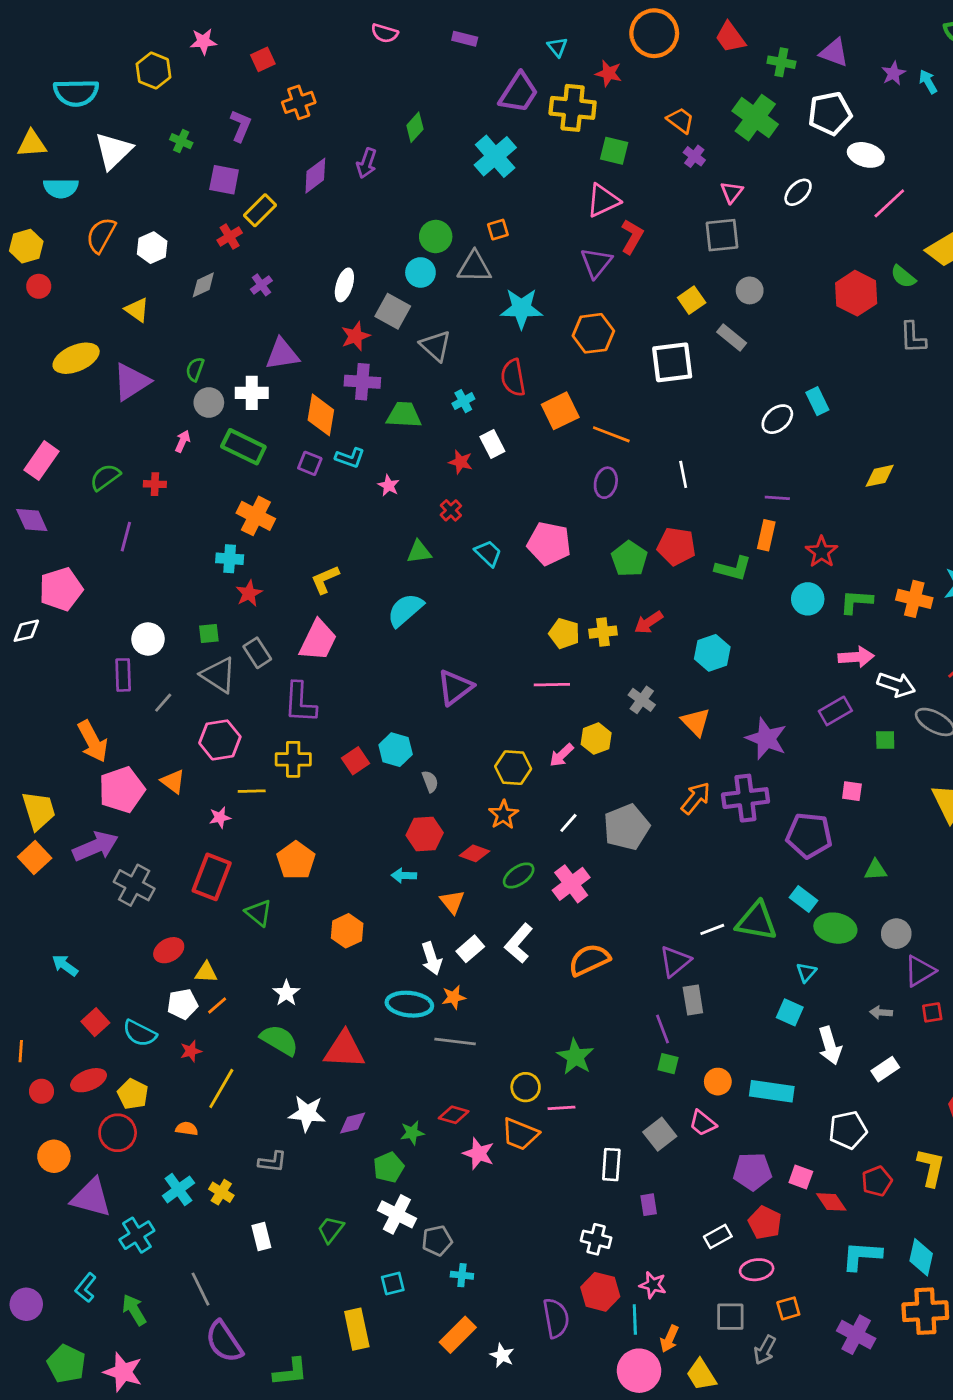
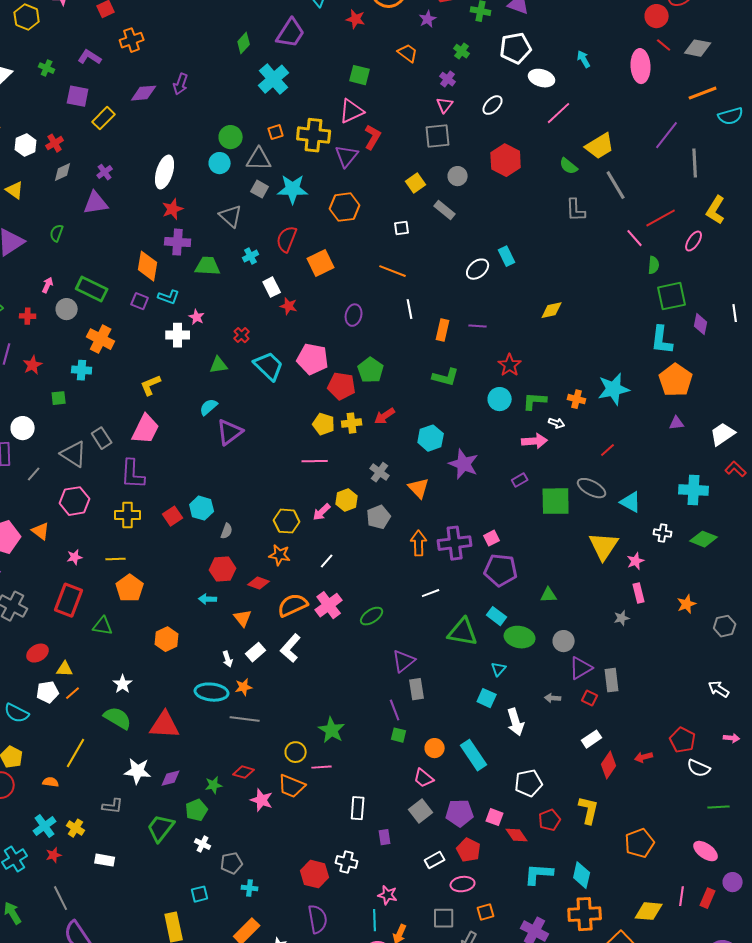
purple star: (893, 73) -> (428, 19), moved
cyan arrow: (928, 82) -> (584, 59), moved
yellow cross: (573, 108) -> (314, 135), moved
green cross: (755, 118) -> (462, 51), size x0.5
purple L-shape: (241, 126) -> (90, 57), turned -80
green diamond: (415, 127) -> (244, 43), moved
purple cross: (694, 156) -> (448, 79), moved
purple diamond: (315, 176) -> (144, 93), turned 32
red cross: (230, 237) -> (55, 143), moved
white ellipse: (344, 285) -> (165, 172), size x1.4
red hexagon: (856, 293) -> (506, 160), moved
gray square: (393, 311) -> (260, 189), moved, size x0.7
purple triangle: (282, 354) -> (96, 203), moved
white square: (672, 362) -> (402, 228), size x0.5
red semicircle: (513, 378) -> (287, 239), turned 32
white cross: (252, 393) -> (178, 335), moved
gray circle: (209, 402) -> (67, 309), moved
orange line: (611, 434) -> (393, 271), moved
red star: (461, 462) -> (289, 306), moved
orange rectangle: (766, 535) -> (443, 330), moved
red pentagon: (676, 546) -> (342, 386), moved
cyan trapezoid: (488, 553) -> (269, 366), size x1.5
red star: (249, 593) -> (33, 365), moved
orange cross: (914, 599) -> (577, 399), size x0.7
cyan semicircle: (405, 610) -> (209, 407), size x0.7
green square: (209, 633) -> (59, 398), moved
white arrow: (896, 685) -> (557, 423), moved, size x0.6
purple triangle: (455, 687) -> (230, 432), moved
purple rectangle: (835, 711) -> (520, 480), size x0.7
purple star: (766, 739) -> (464, 464), moved
green square: (885, 740) -> (556, 501), size x2.0
gray semicircle: (430, 781) -> (227, 531), turned 42
yellow line: (252, 791) -> (116, 559), moved
pink square: (852, 791) -> (492, 538), moved, turned -35
orange arrow: (696, 798) -> (419, 543), turned -40
orange star: (503, 815) -> (280, 555), turned -30
gray pentagon: (627, 827) -> (379, 517), moved, size x0.7
green ellipse: (519, 876) -> (372, 616), moved
green triangle: (259, 913) -> (103, 626), turned -30
white line: (712, 929) -> (431, 593), moved
white arrow: (432, 958) -> (228, 659), size x0.7
orange semicircle: (589, 960) -> (293, 605), moved
red square: (932, 1012) -> (590, 698), turned 35
red star: (191, 1051) -> (54, 855), moved
white rectangle: (885, 1069) -> (592, 739), moved
cyan rectangle: (772, 1091) -> (474, 755), turned 48
gray square: (660, 1134) -> (421, 811), moved
white cross: (397, 1214) -> (203, 844), size x0.6
green trapezoid: (331, 1230) -> (161, 828), moved, size x1.4
white rectangle: (261, 1236) -> (105, 860), turned -66
red hexagon: (600, 1292) -> (315, 874), moved

